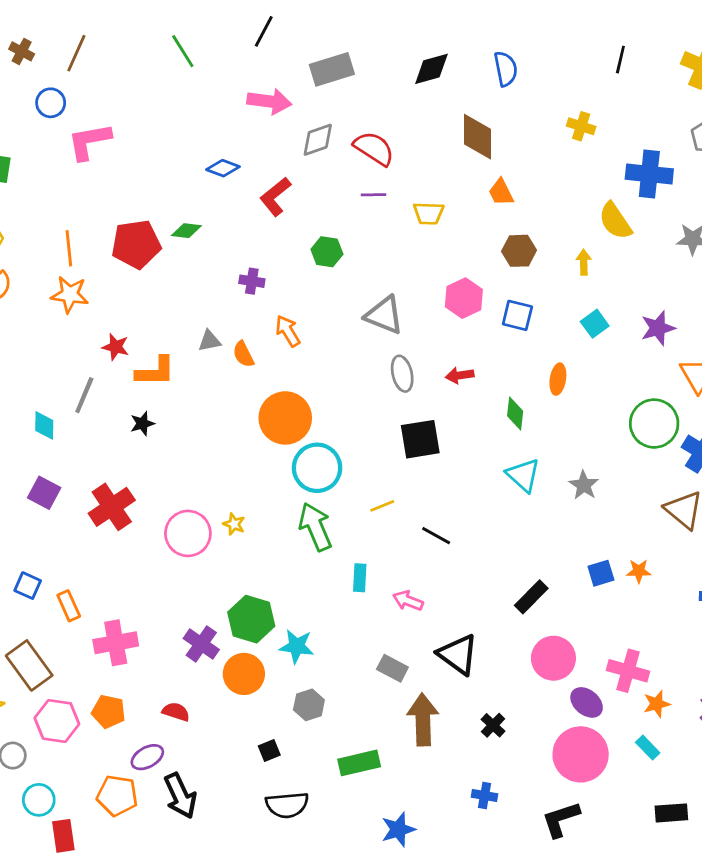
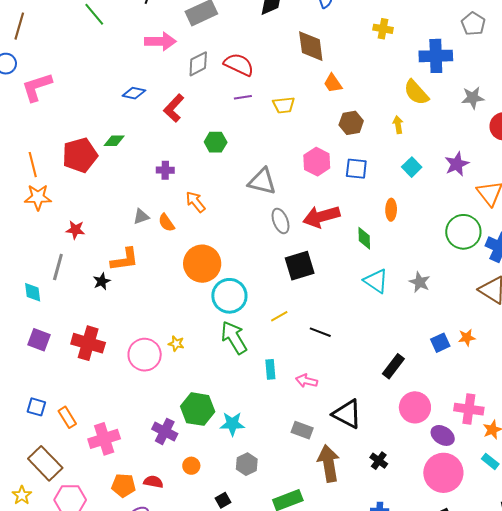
orange L-shape: (155, 371) -> (125, 260), moved
red arrow: (460, 375) -> (321, 217), size x1.8
red cross: (112, 507) -> (88, 343), turned -32
orange circle: (244, 674) -> (191, 466), moved, size x0.6
orange pentagon: (109, 712) -> (124, 485), moved

